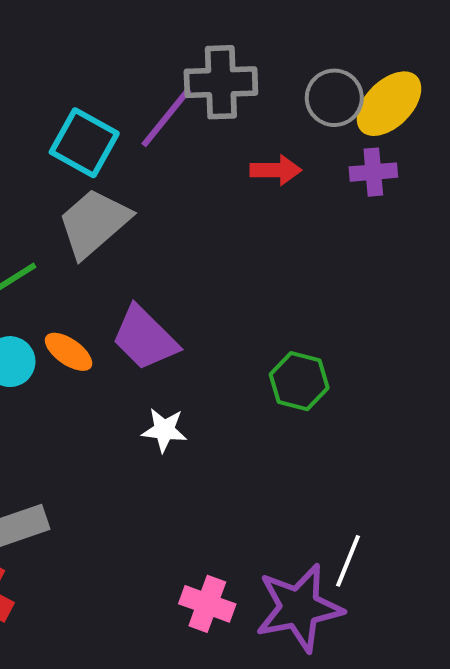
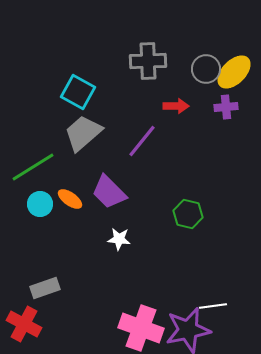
purple line: (166, 117) -> (142, 141), moved
white line: (348, 561) -> (213, 306), turned 60
pink cross: (207, 604) -> (141, 328), size x1.6

